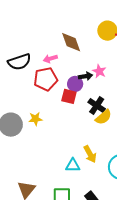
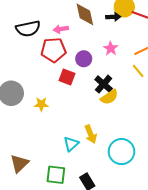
black arrow: (86, 76) -> (113, 17), moved
red square: (69, 96) -> (67, 77), moved
yellow star: (35, 119) -> (41, 104), moved
cyan triangle: (73, 165) -> (71, 144), turned -49

